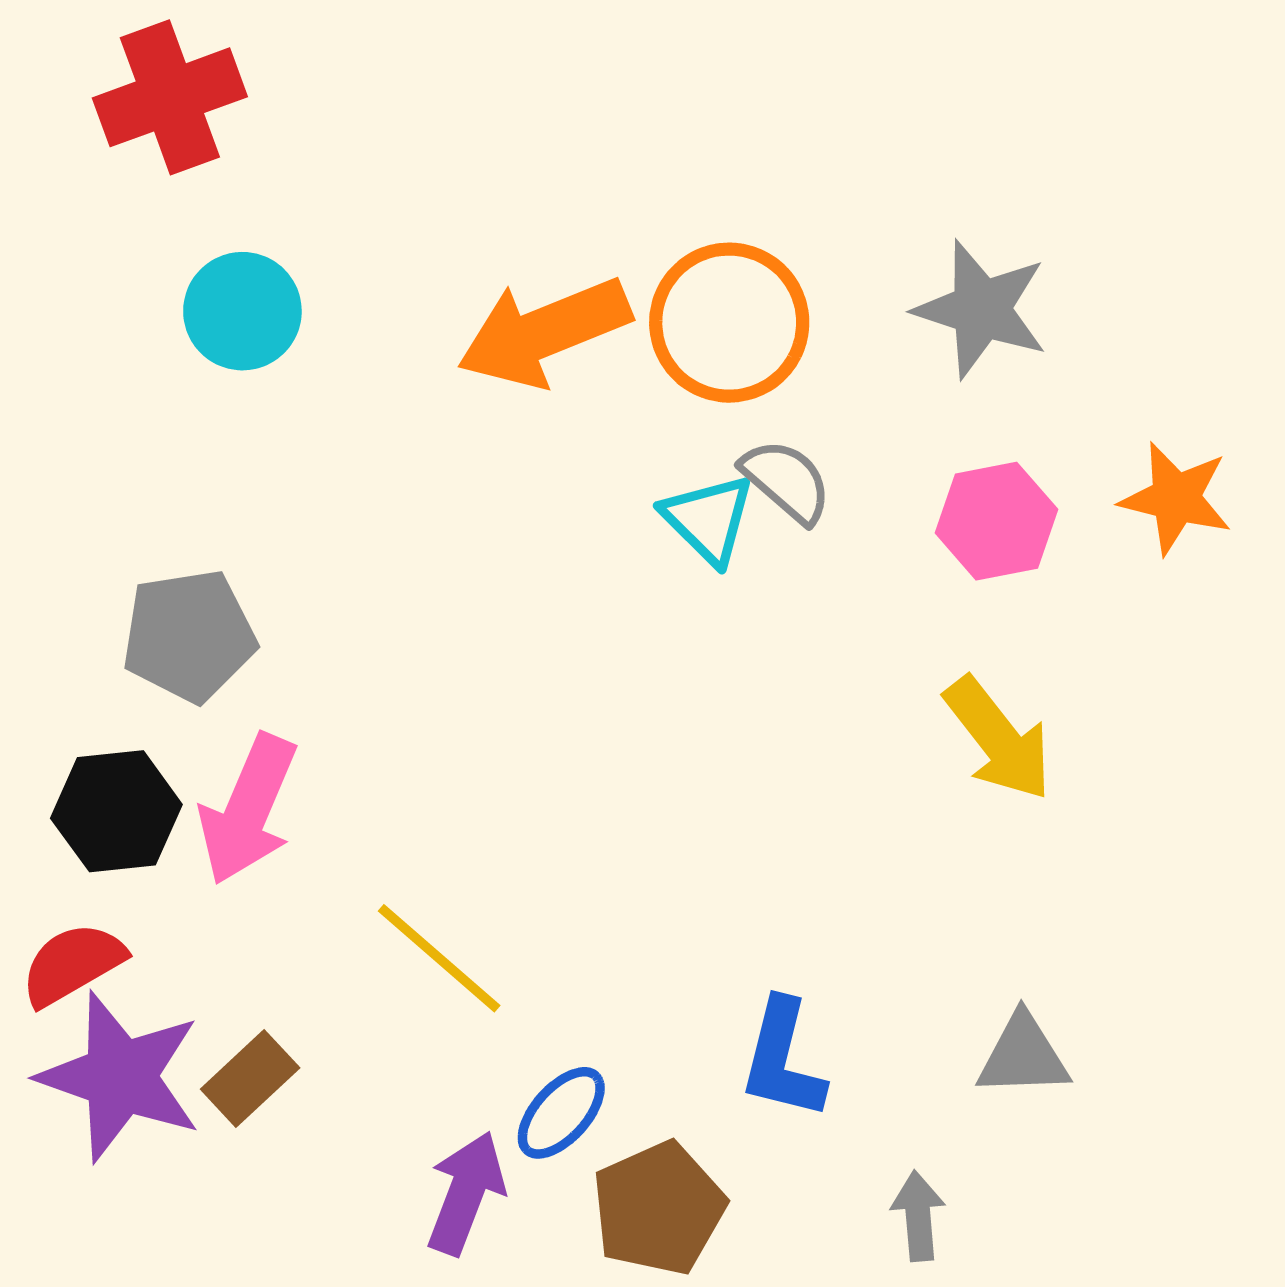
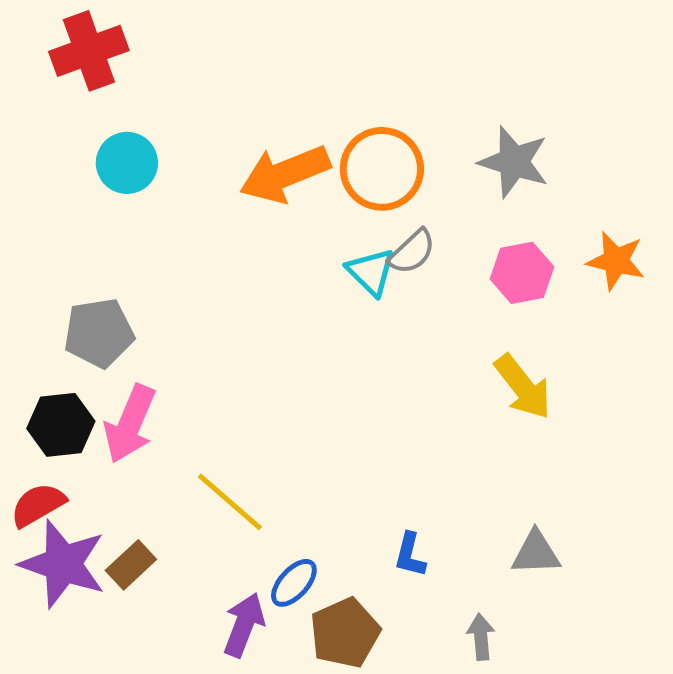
gray semicircle: (786, 481) -> (412, 252), turned 96
blue L-shape: (783, 1059) -> (410, 555), size x0.7

